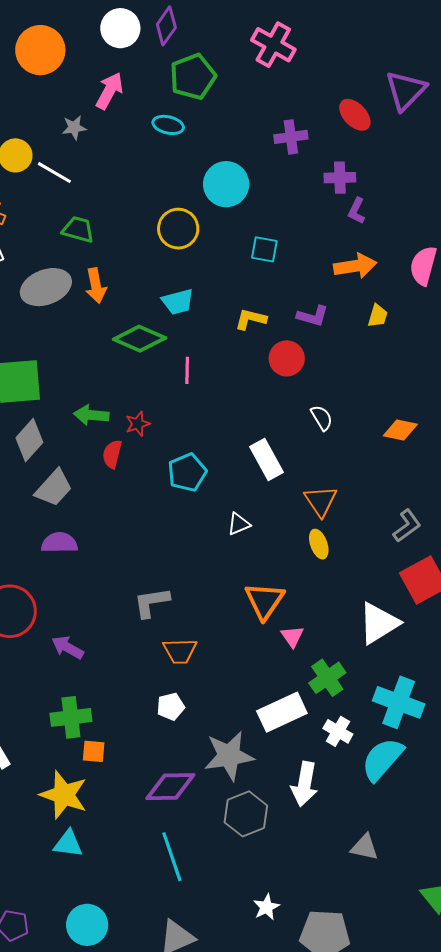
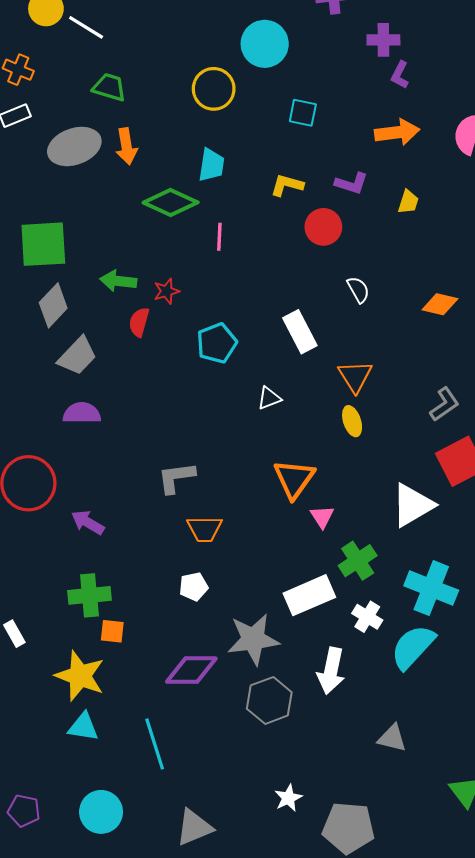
cyan trapezoid: (178, 302) -> (211, 165), turned -68
yellow trapezoid: (378, 316) -> (408, 202), moved
cyan line: (172, 857) -> (155, 744), moved

